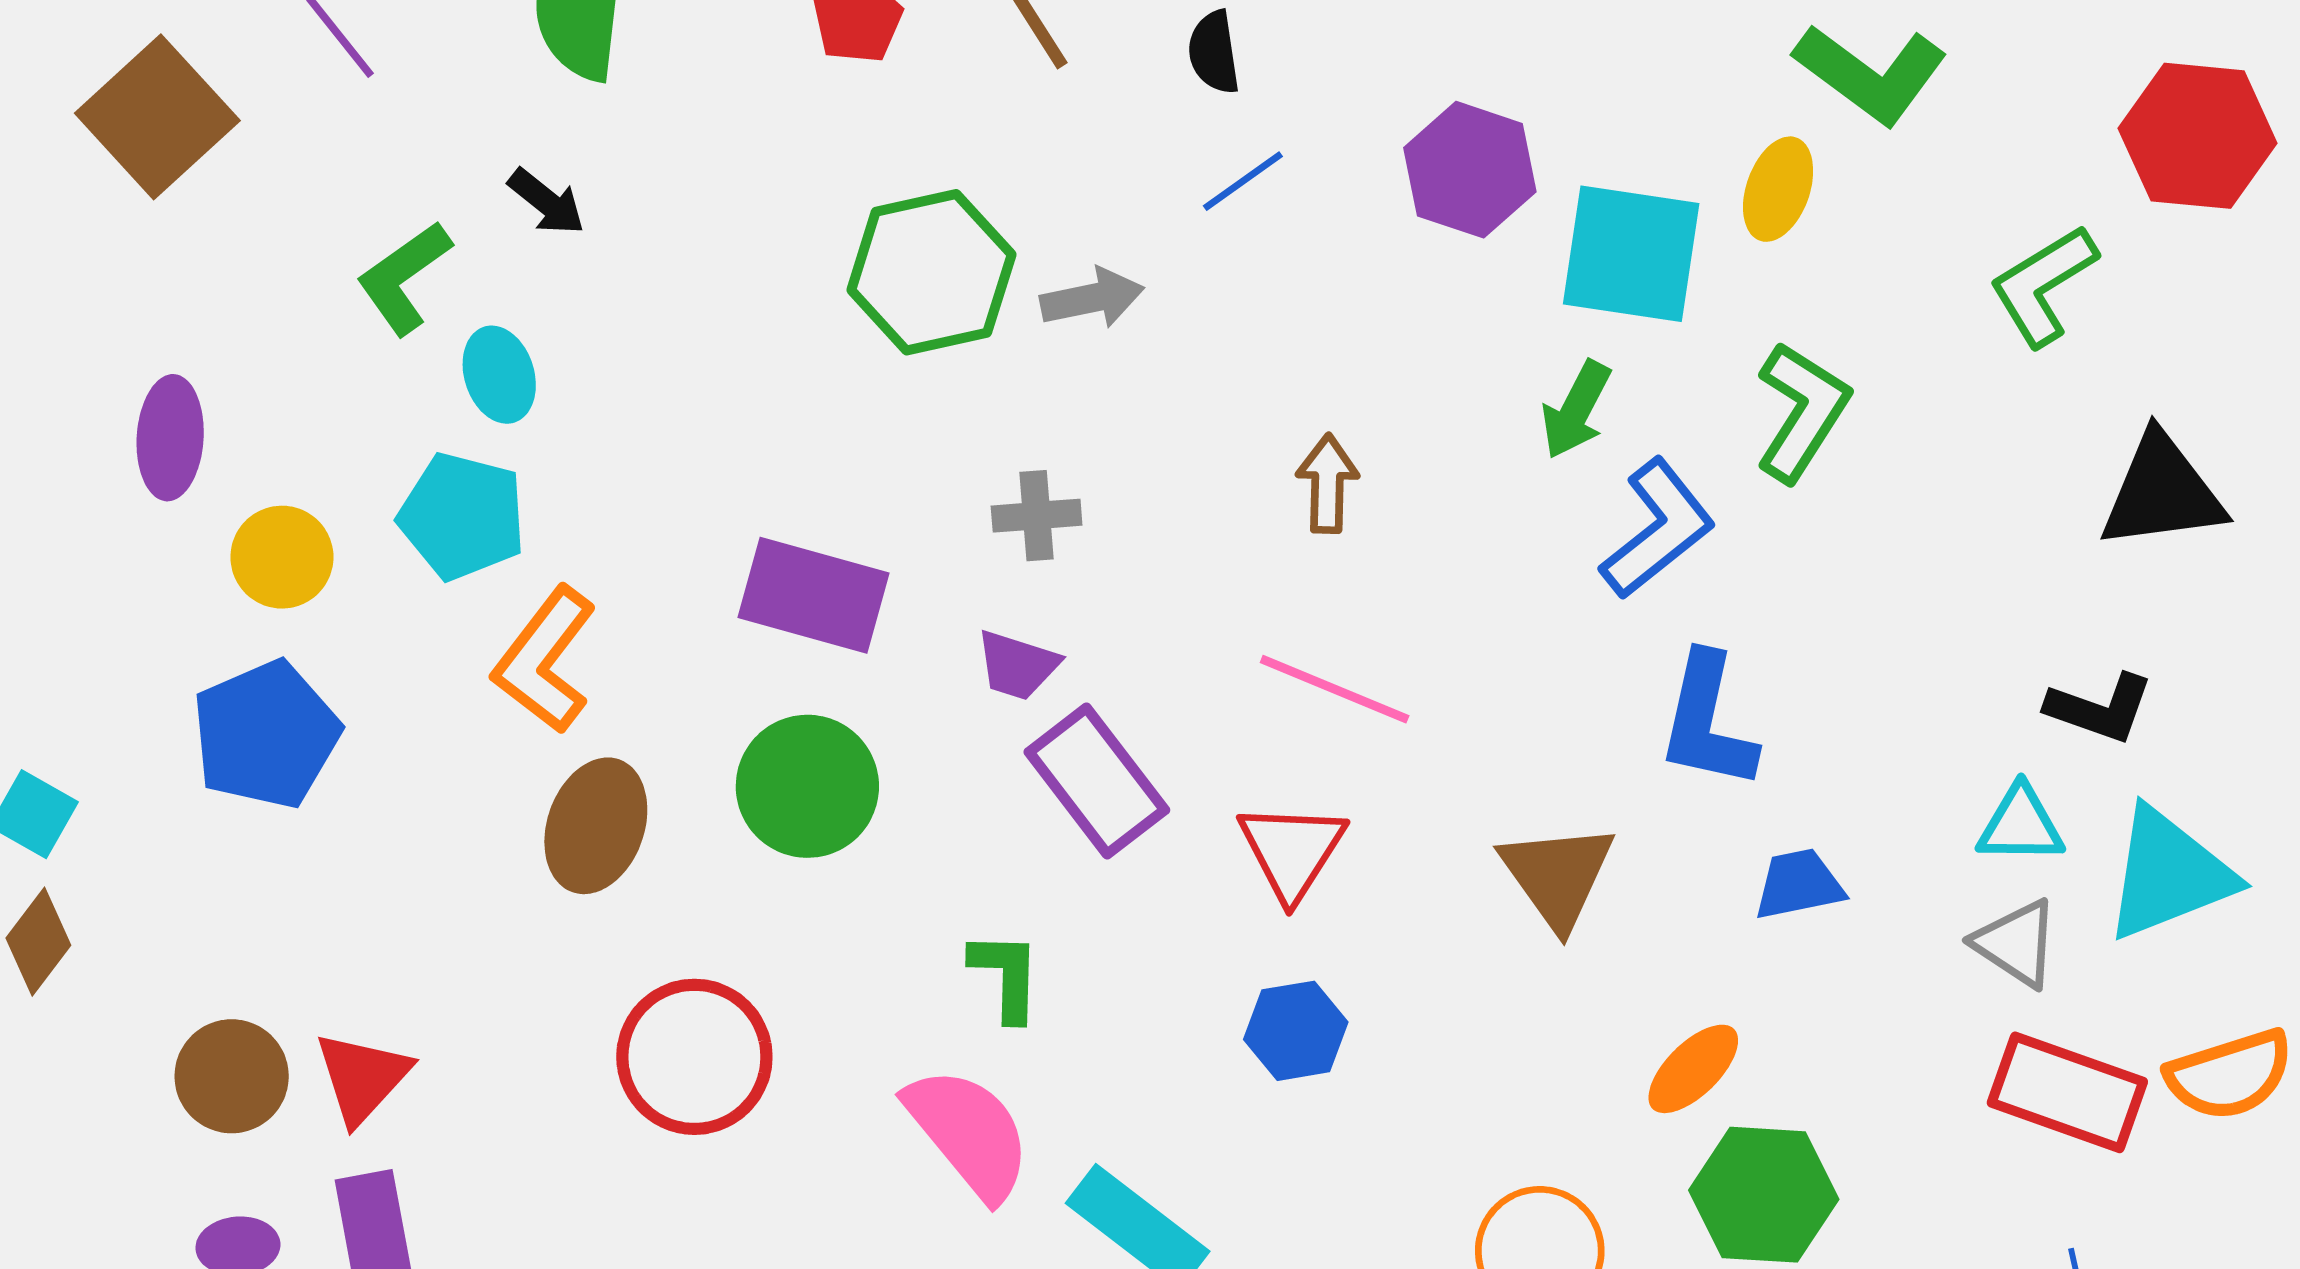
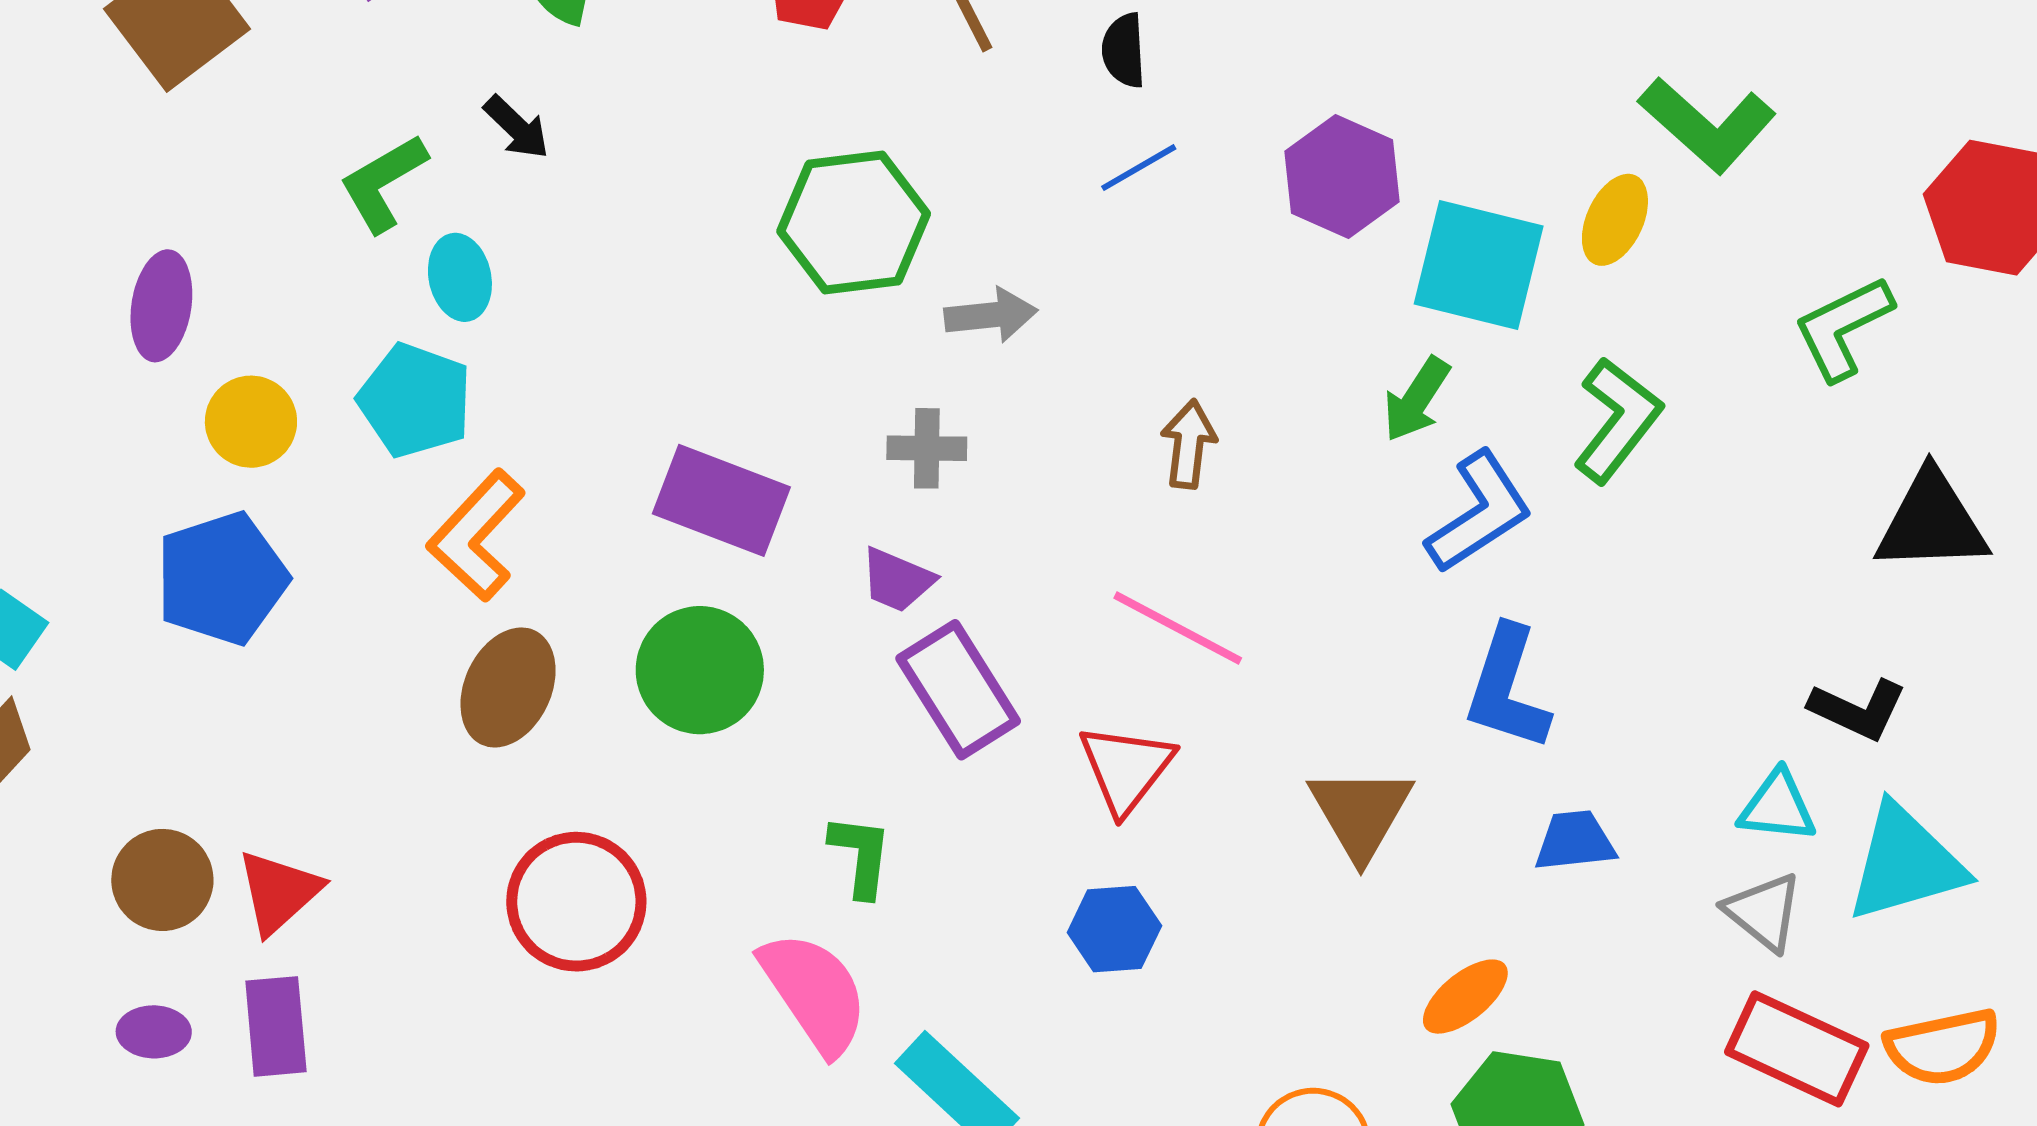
gray arrow: (1092, 298) -> (991, 315), moved

